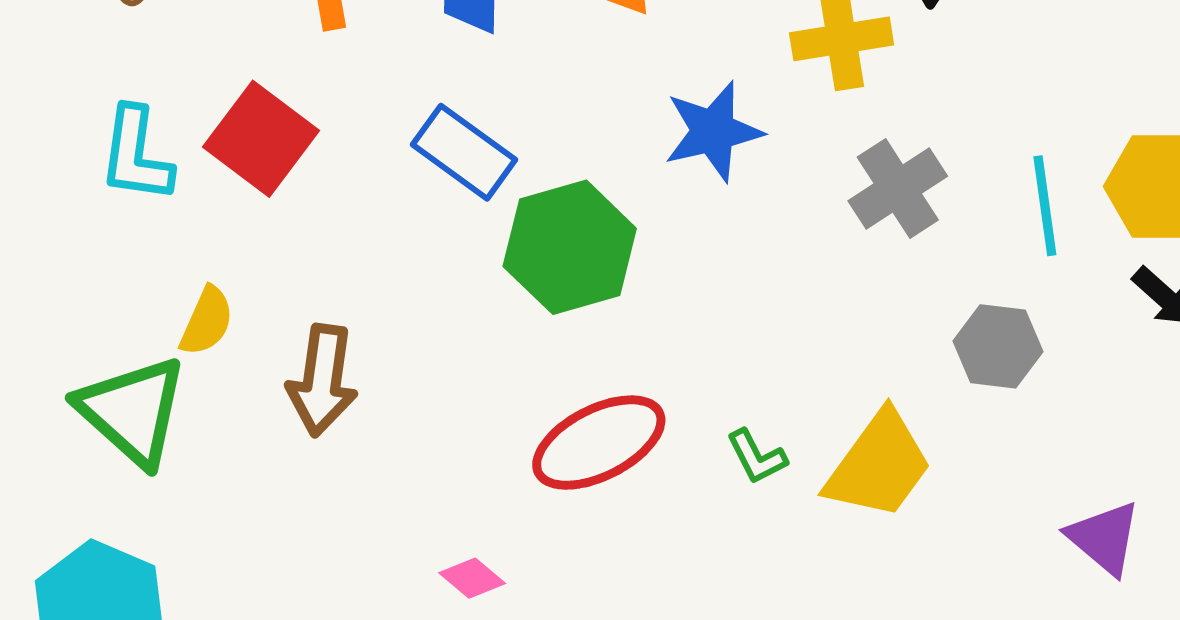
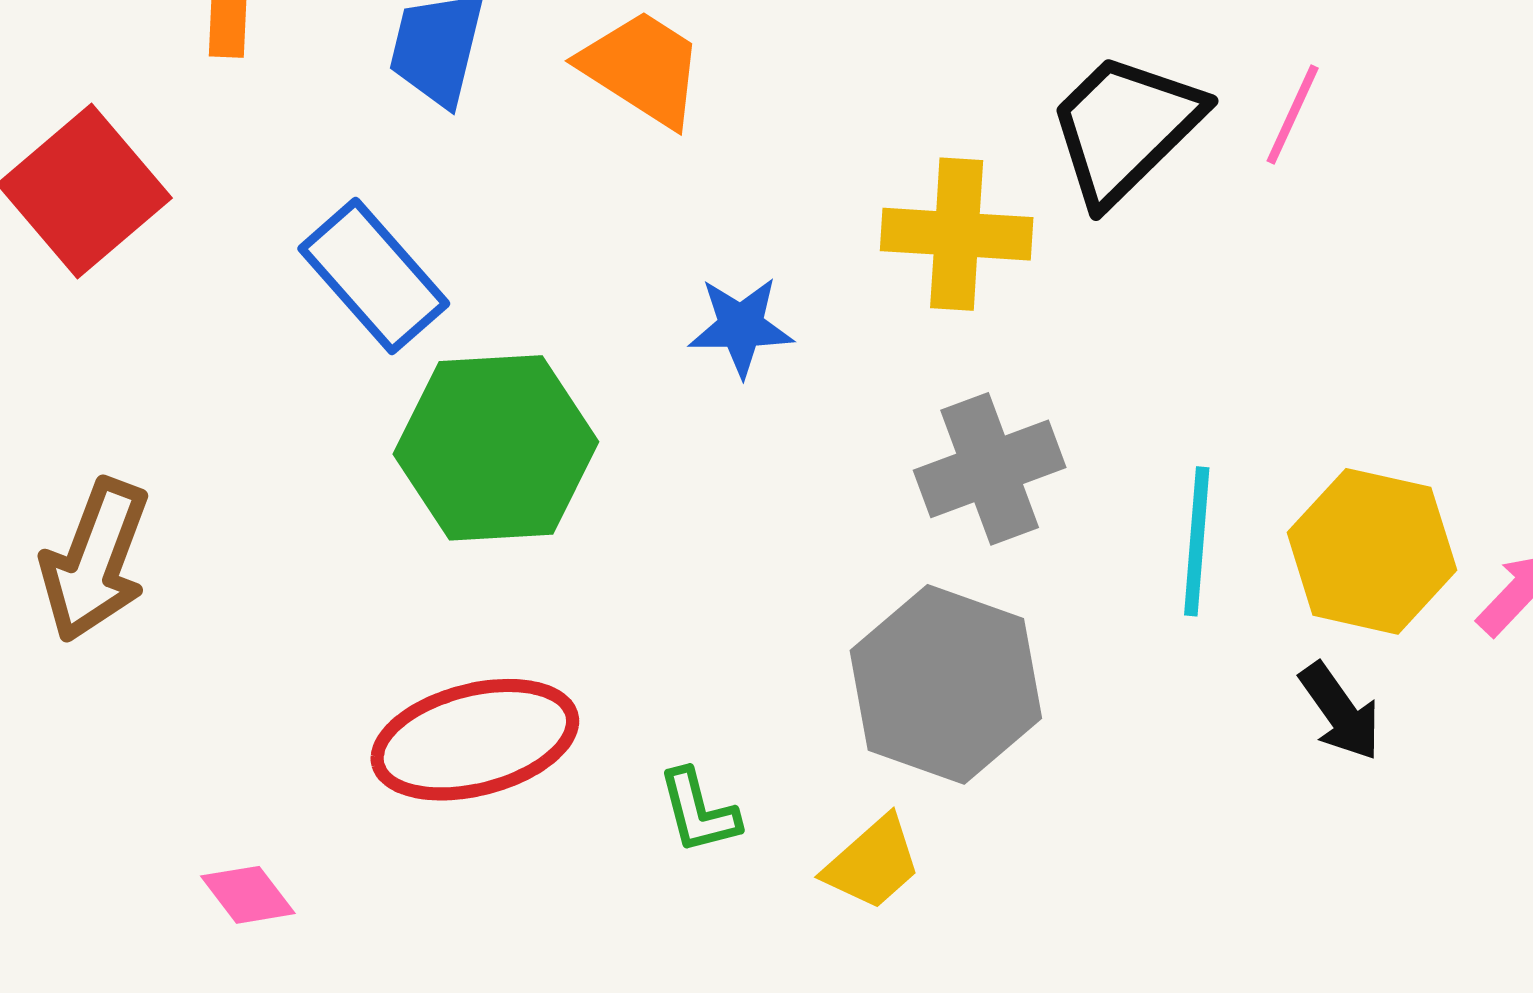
blue star: (713, 131) -> (741, 327), size x0.7
gray hexagon: (998, 346) -> (946, 684), moved, size x1.5
yellow trapezoid: (879, 465) -> (873, 863), size x0.6

